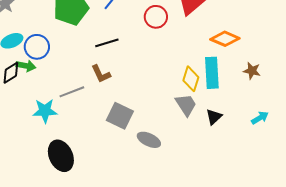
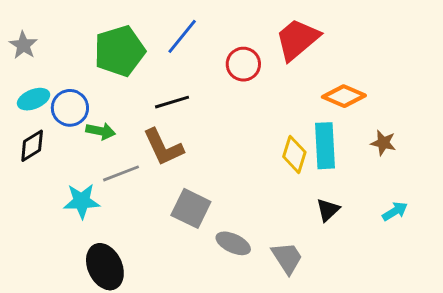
green arrow: (26, 66) -> (101, 131), moved
brown L-shape: (101, 74) -> (163, 147), size x1.4
gray trapezoid: (186, 105) -> (287, 258), moved

